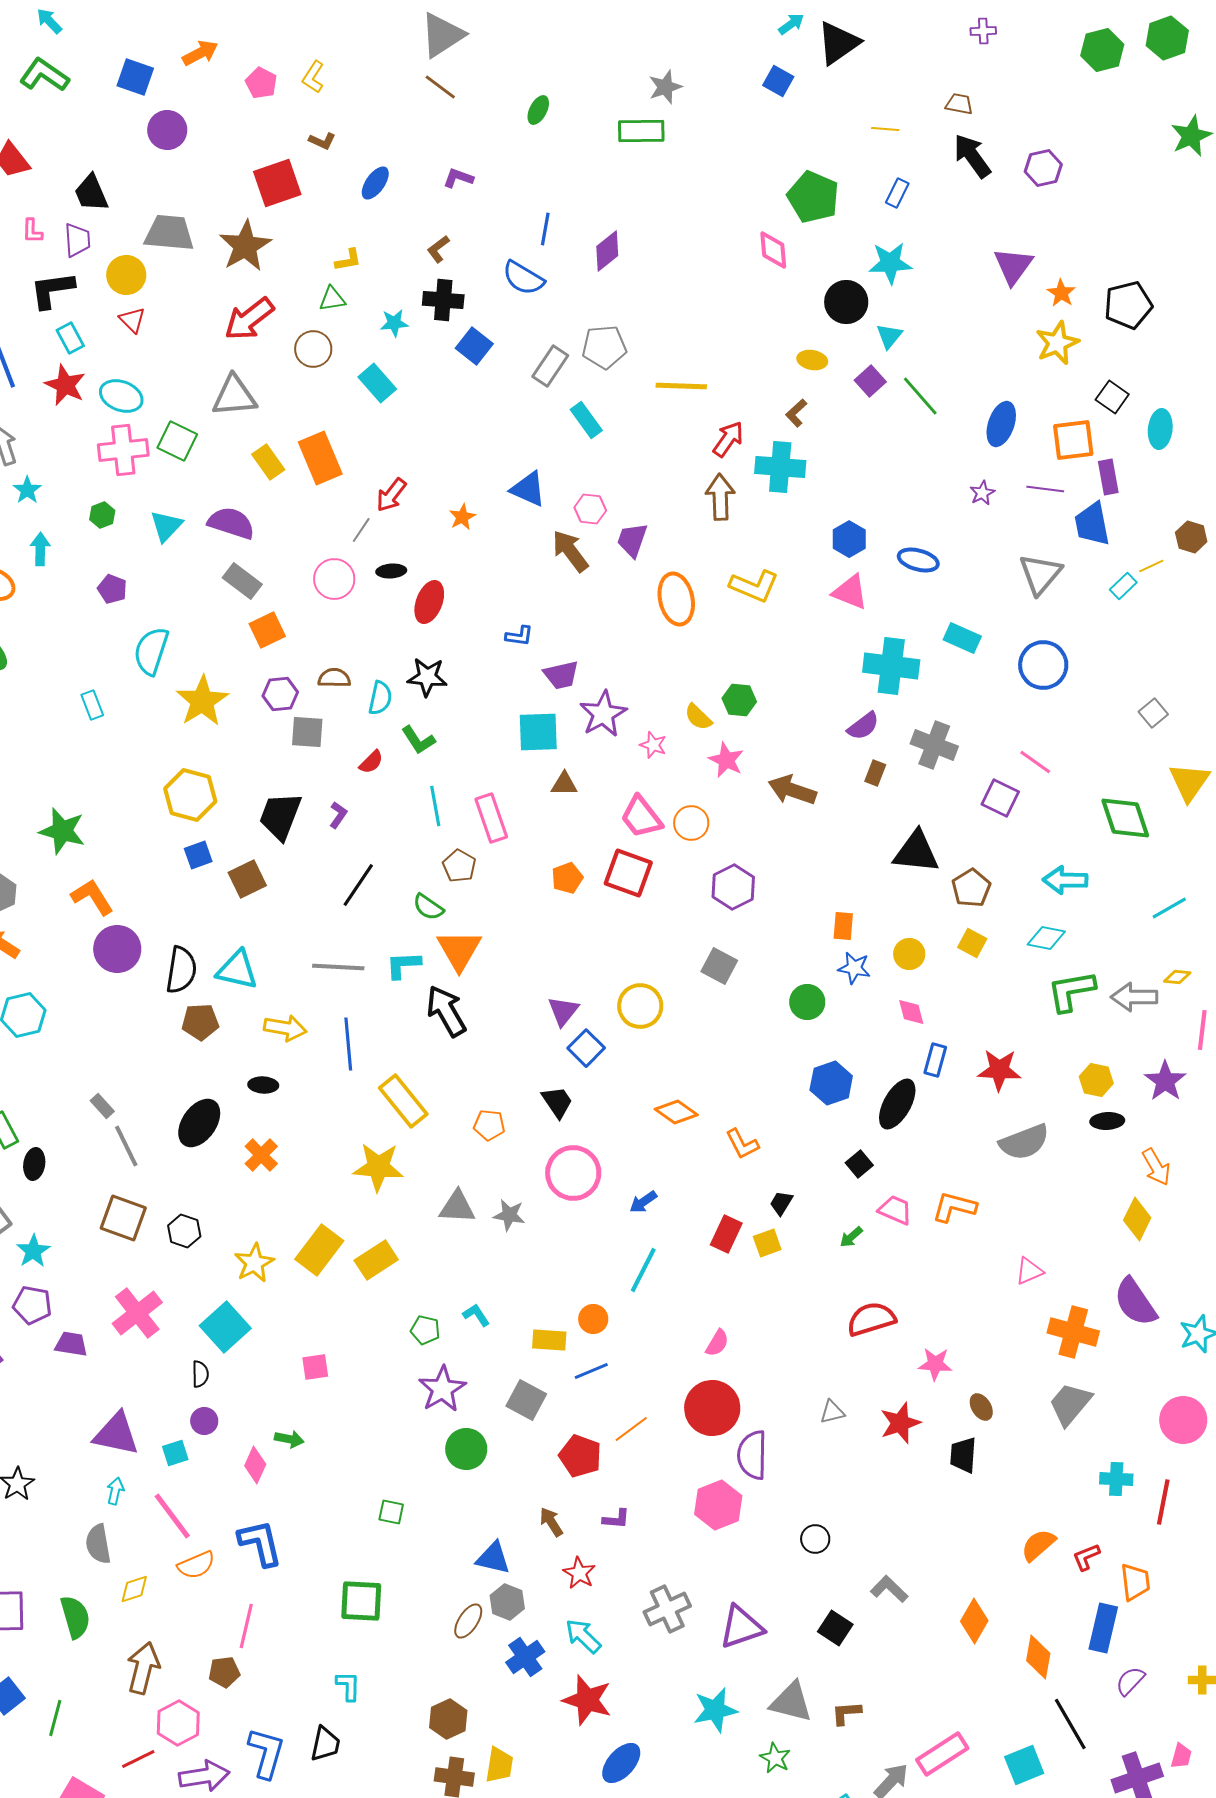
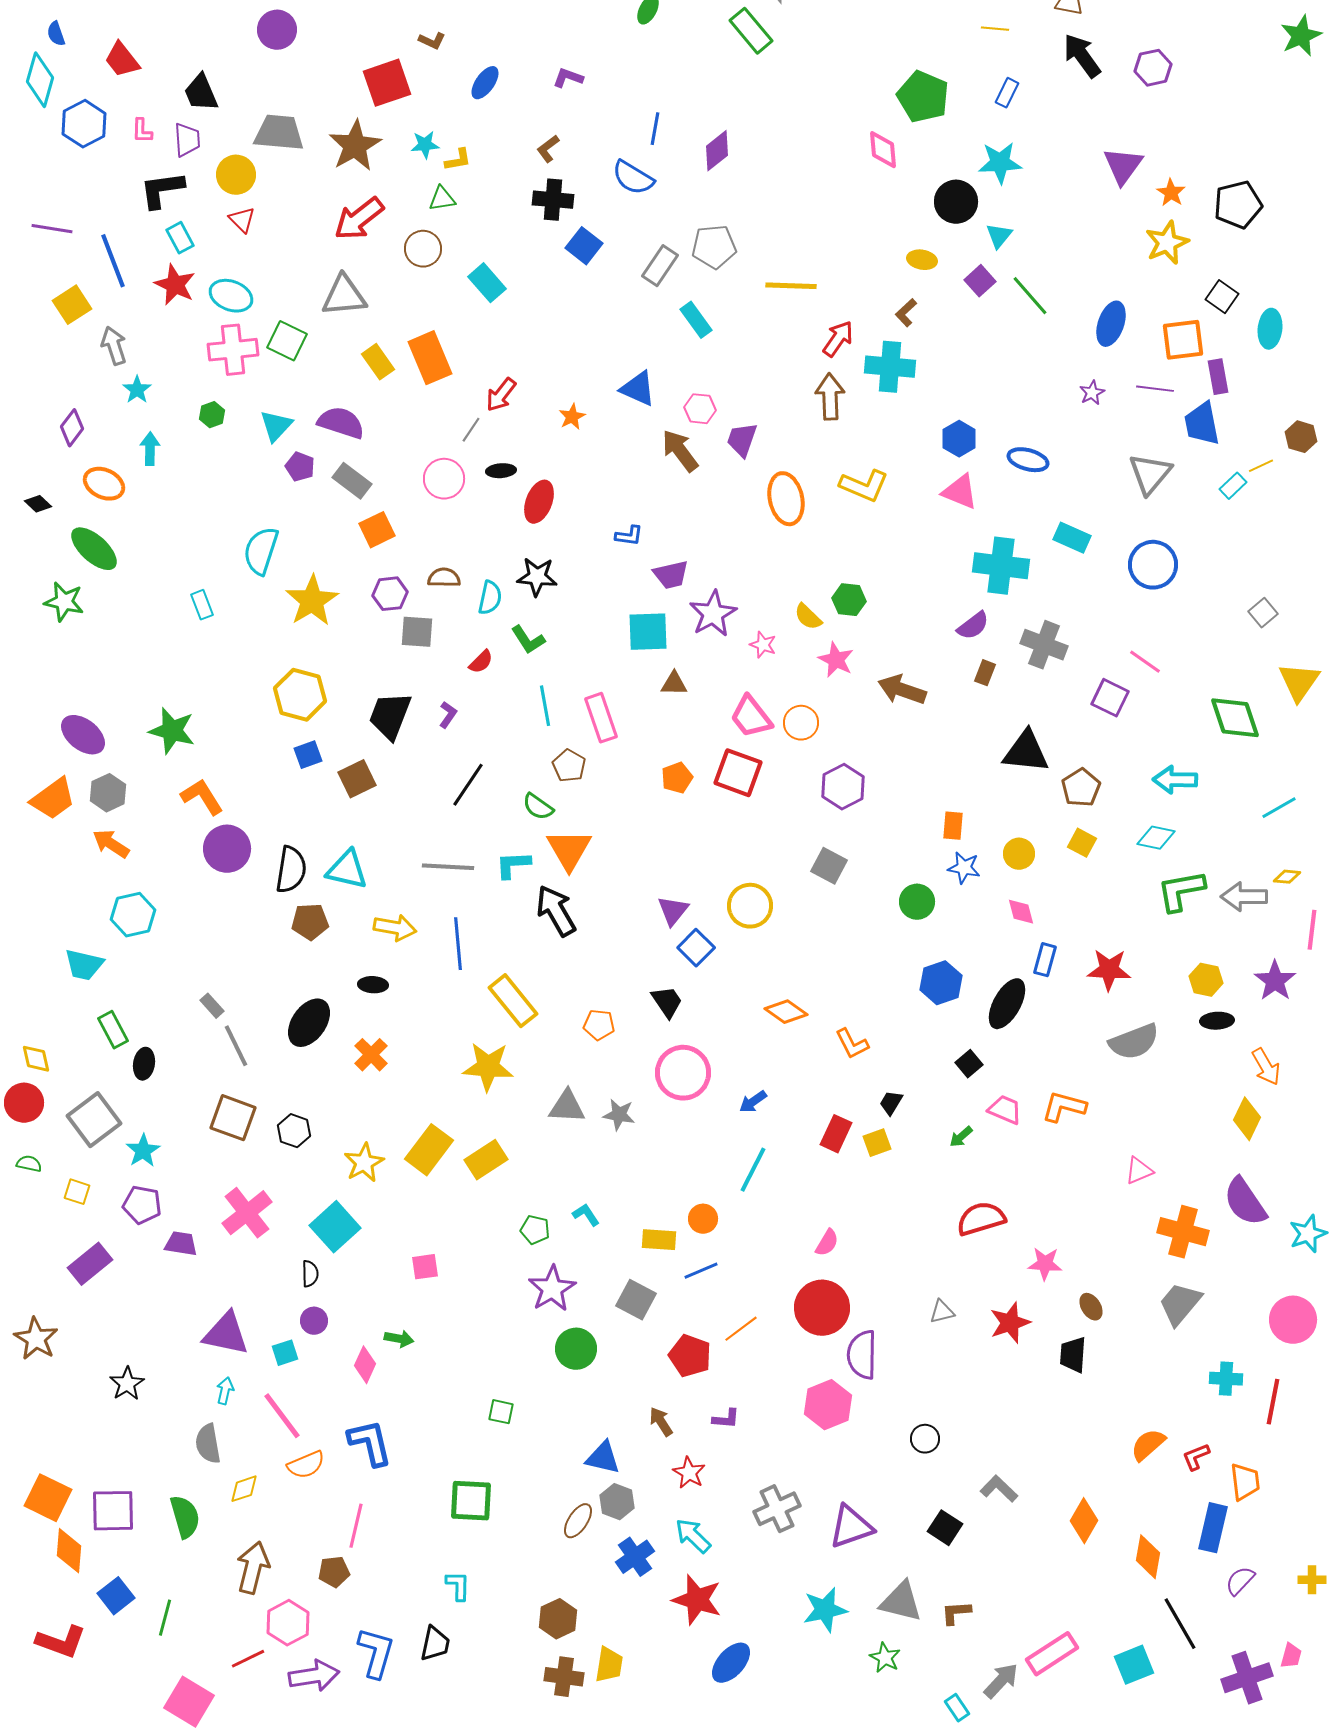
green rectangle: (641, 131) -> (751, 31), turned 51
cyan star: (394, 323) -> (425, 145), moved
purple pentagon: (112, 589) -> (300, 467), moved

